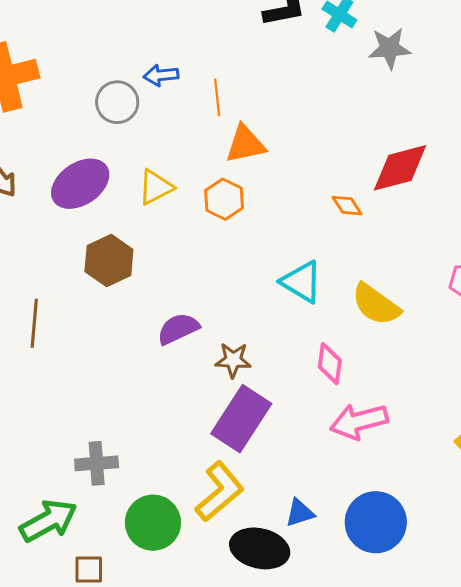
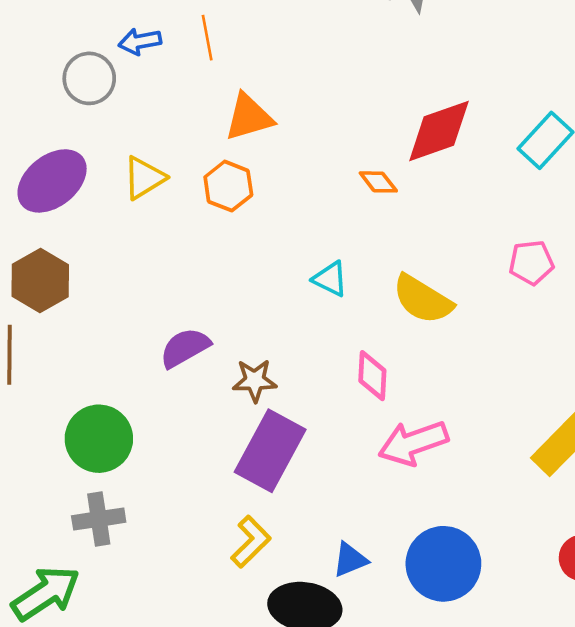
orange line: (217, 97) -> (207, 38), moved
brown hexagon: (109, 260) -> (40, 281), moved
cyan triangle: (302, 282) -> (330, 279), size x0.7
yellow L-shape: (220, 492) -> (251, 542), size x0.7
green circle: (153, 523) -> (99, 439), moved

